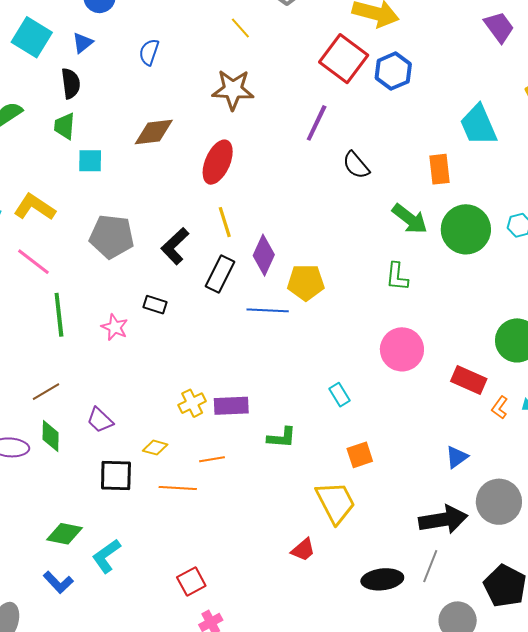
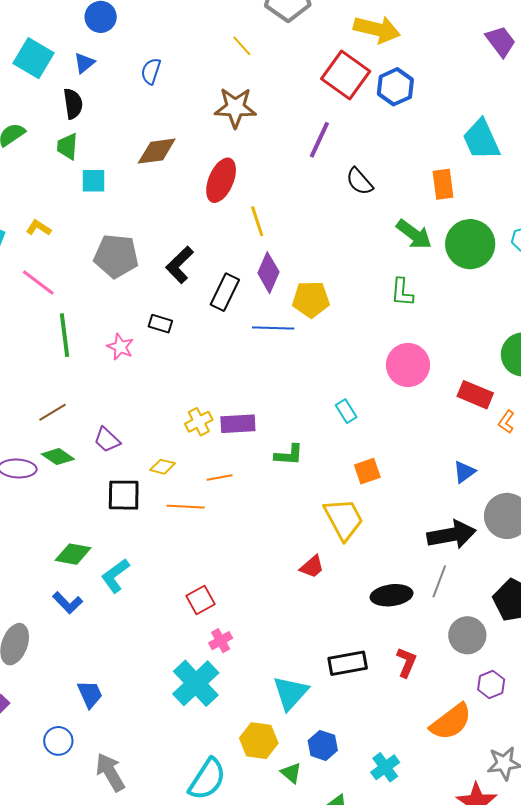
yellow L-shape: (35, 207) -> (39, 228), size x0.6
yellow line: (225, 222) -> (257, 221), moved
green diamond: (51, 436) -> (58, 457), turned -56

